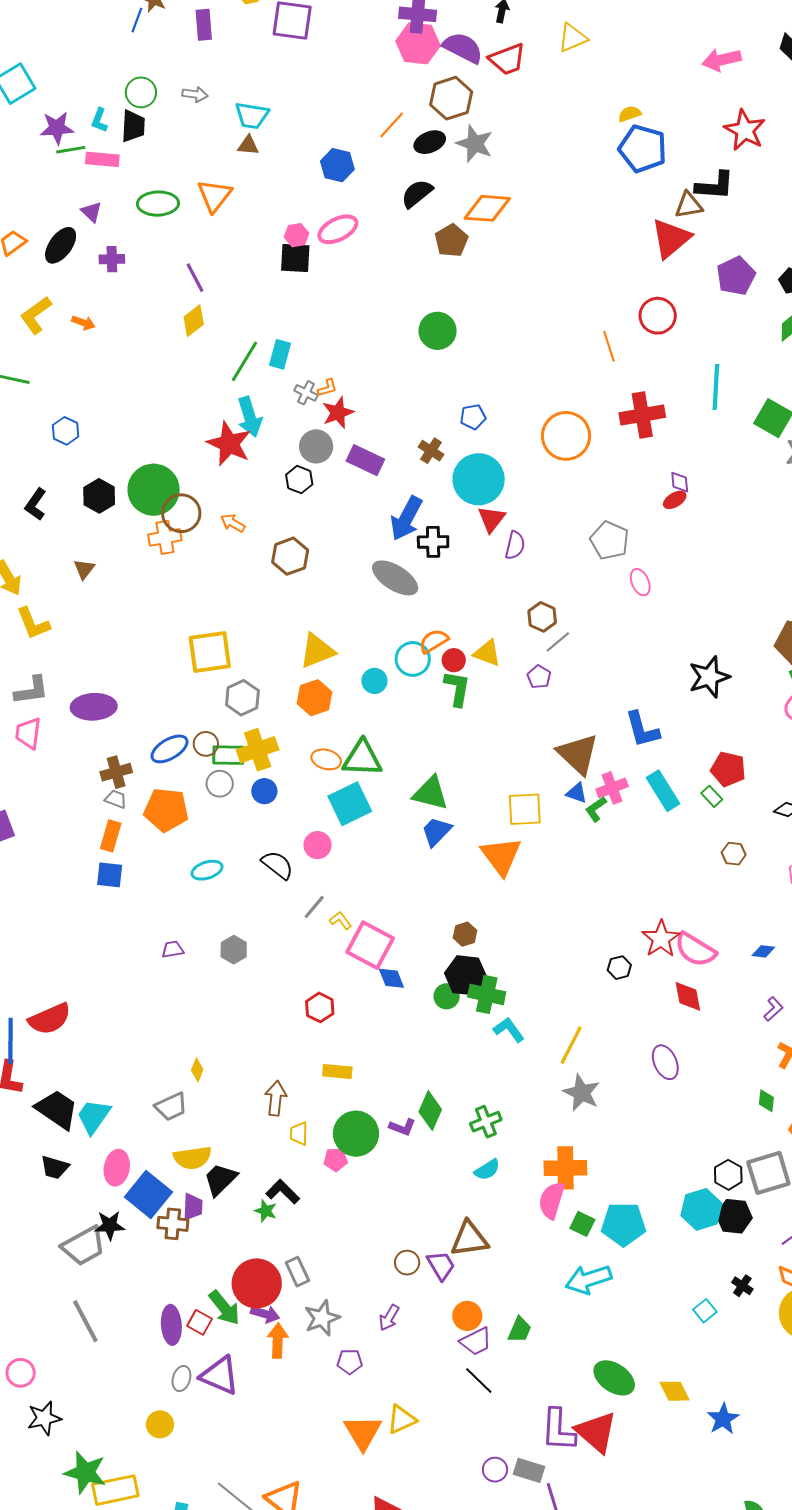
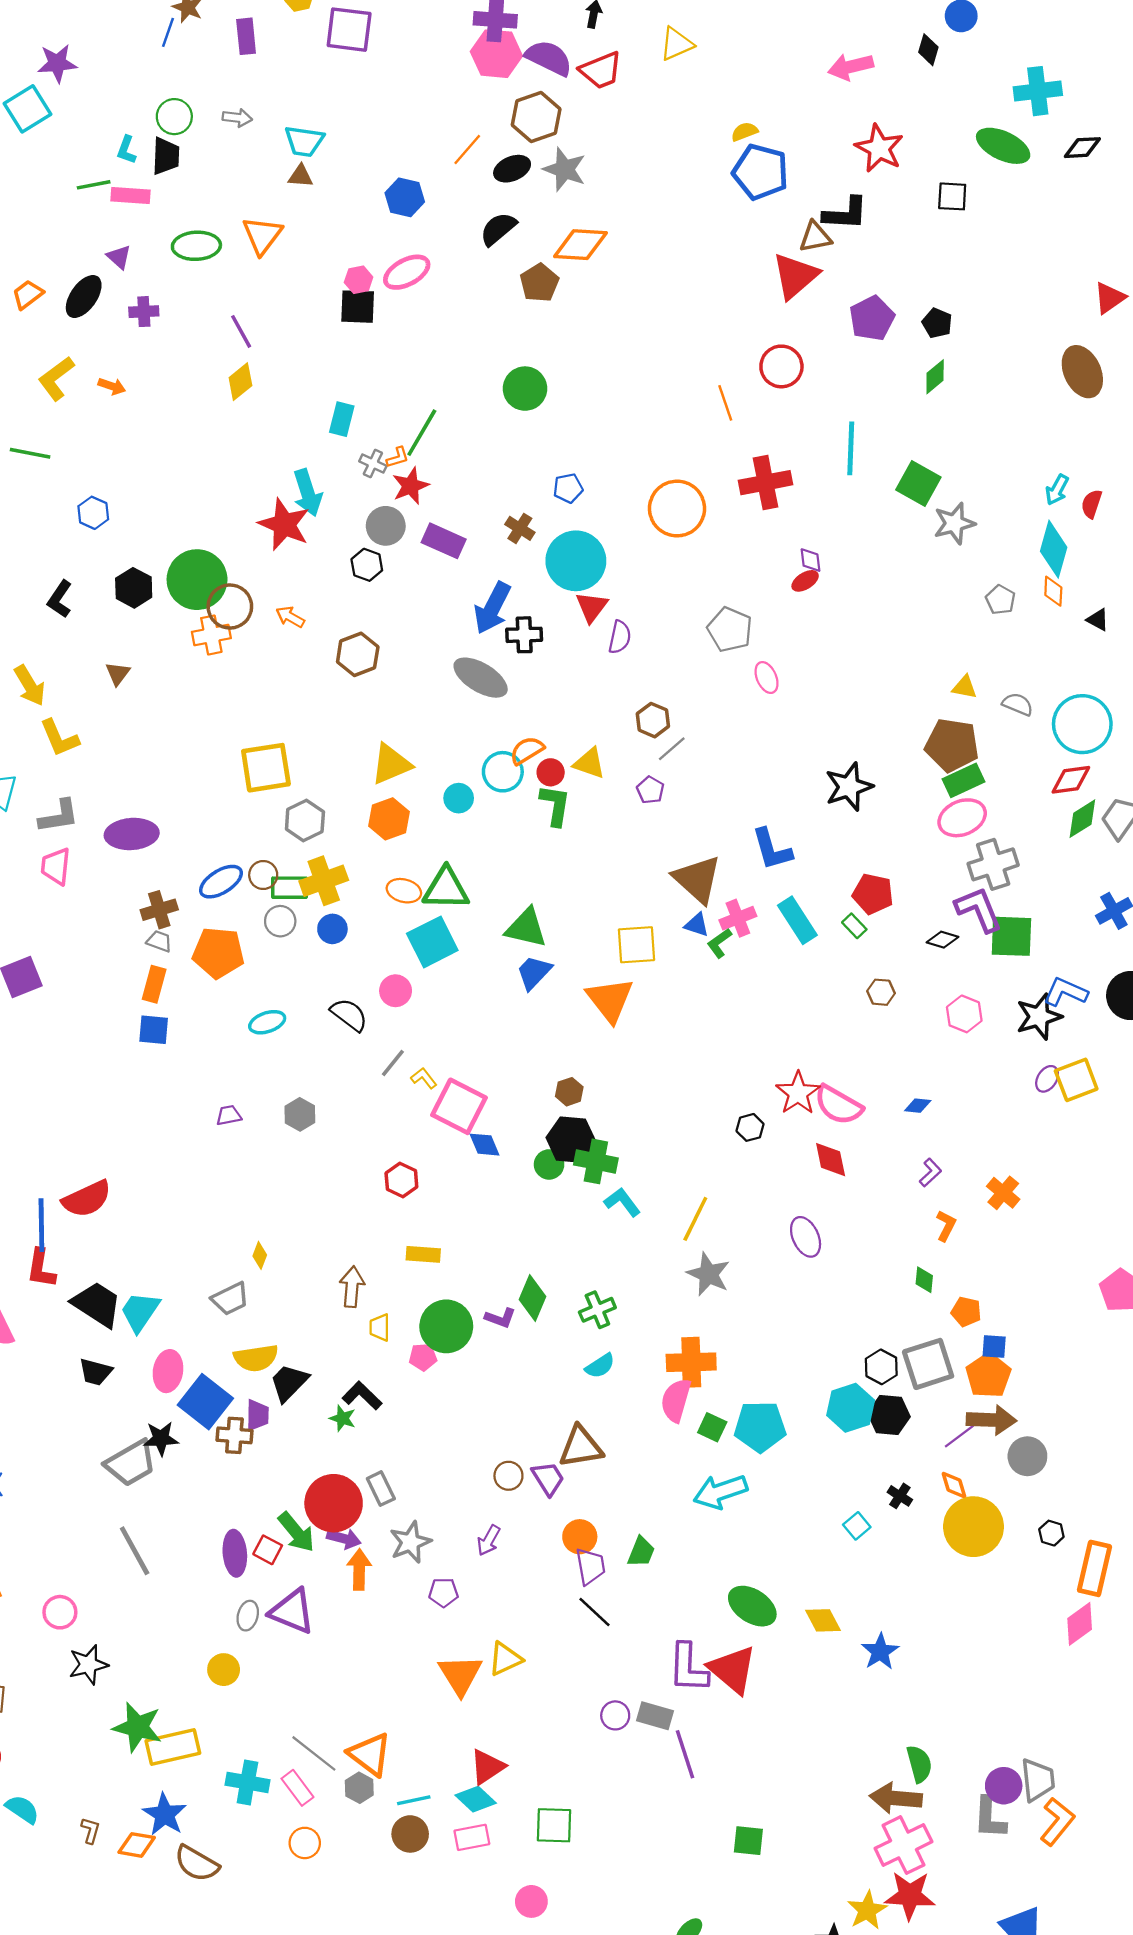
purple star: (57, 128) -> (57, 63), moved
green line: (245, 361) -> (422, 433), moved
purple trapezoid: (476, 1341) -> (590, 1566), turned -72

